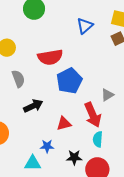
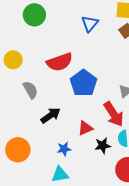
blue star: (47, 146) -> (64, 149), moved
black star: (74, 157) -> (103, 146), moved

